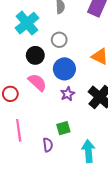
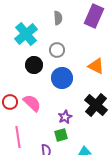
pink semicircle: (37, 82) -> (32, 103), moved
purple star: (68, 94) -> (65, 117), moved

